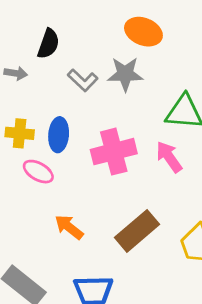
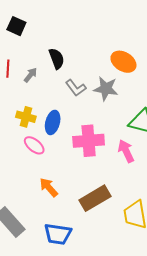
black semicircle: (48, 44) -> (57, 59), turned -50
gray arrow: (16, 73) -> (30, 75), turned -70

